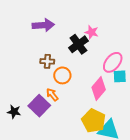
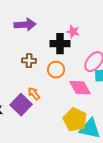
black cross: (78, 44) -> (60, 44), turned 36
orange circle: (62, 75) -> (56, 70), moved
pink diamond: (99, 89) -> (80, 88), turned -70

